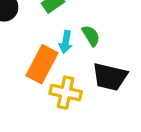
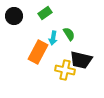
yellow cross: (66, 93) -> (65, 70), moved

